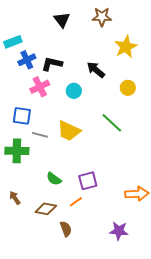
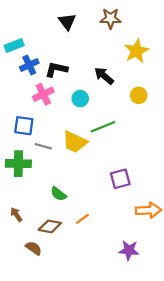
green line: (112, 123) -> (103, 127), moved, turned -65
purple square: (88, 181) -> (120, 179), moved
brown semicircle: (66, 229) -> (34, 248), moved, turned -35

